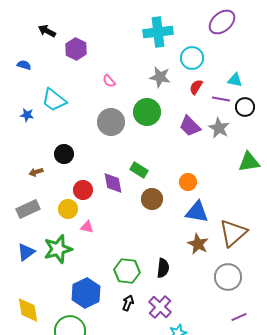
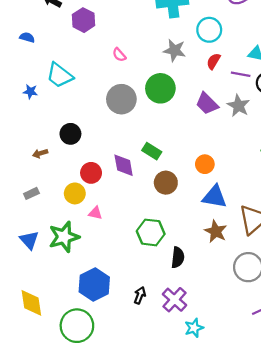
gray rectangle: (28, 209) -> (31, 193), size x0.6
blue triangle: (26, 252) -> (29, 240), turned -36
green hexagon: (127, 271) -> (151, 232), moved

